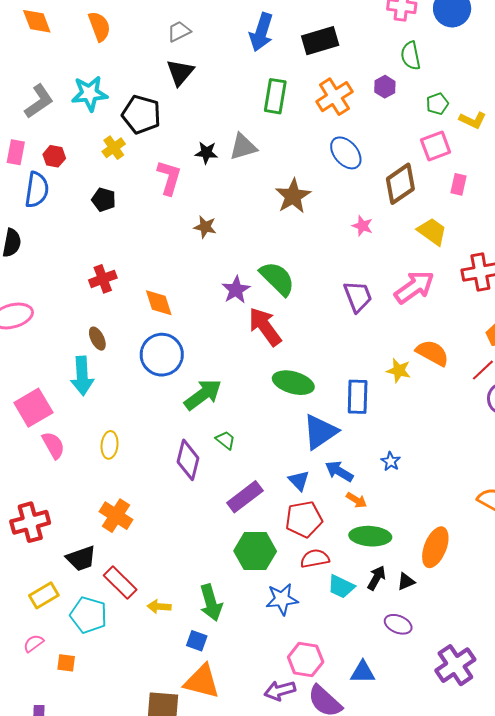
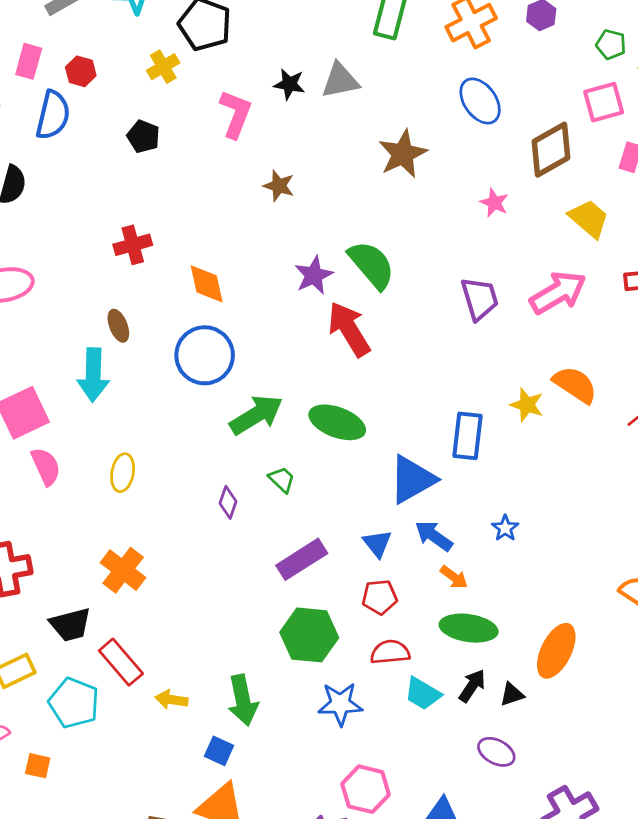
green pentagon: (437, 104) -> (611, 44), turned 30
green ellipse: (293, 383) -> (337, 422), moved
purple diamond: (188, 460) -> (228, 502), size x0.6
red pentagon: (304, 519) -> (380, 597), size x0.7

